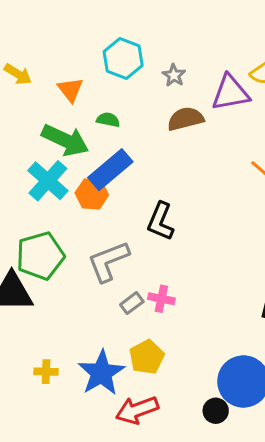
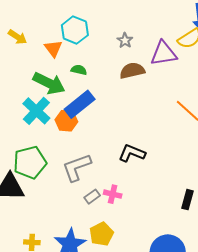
cyan hexagon: (123, 59) -> (75, 30), moved
black L-shape: (161, 221) -> (132, 153), moved, turned 88

